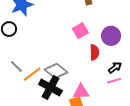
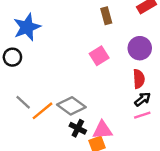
purple circle: (111, 36) -> (140, 48), moved
red semicircle: (94, 52) -> (139, 79), moved
black cross: (50, 87) -> (78, 128), moved, size x0.6

